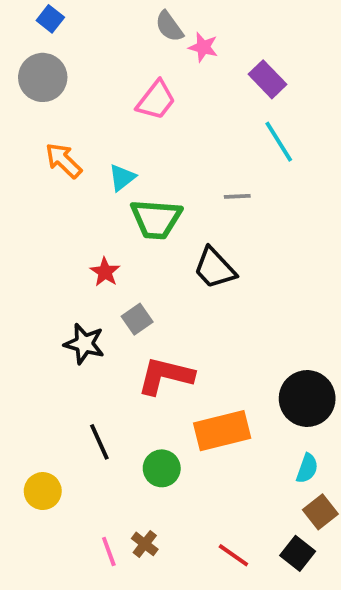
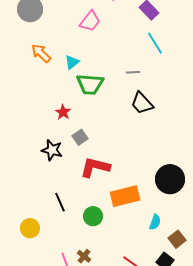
black trapezoid: (215, 268) -> (142, 103), moved
cyan semicircle: (307, 468) -> (155, 222), moved

